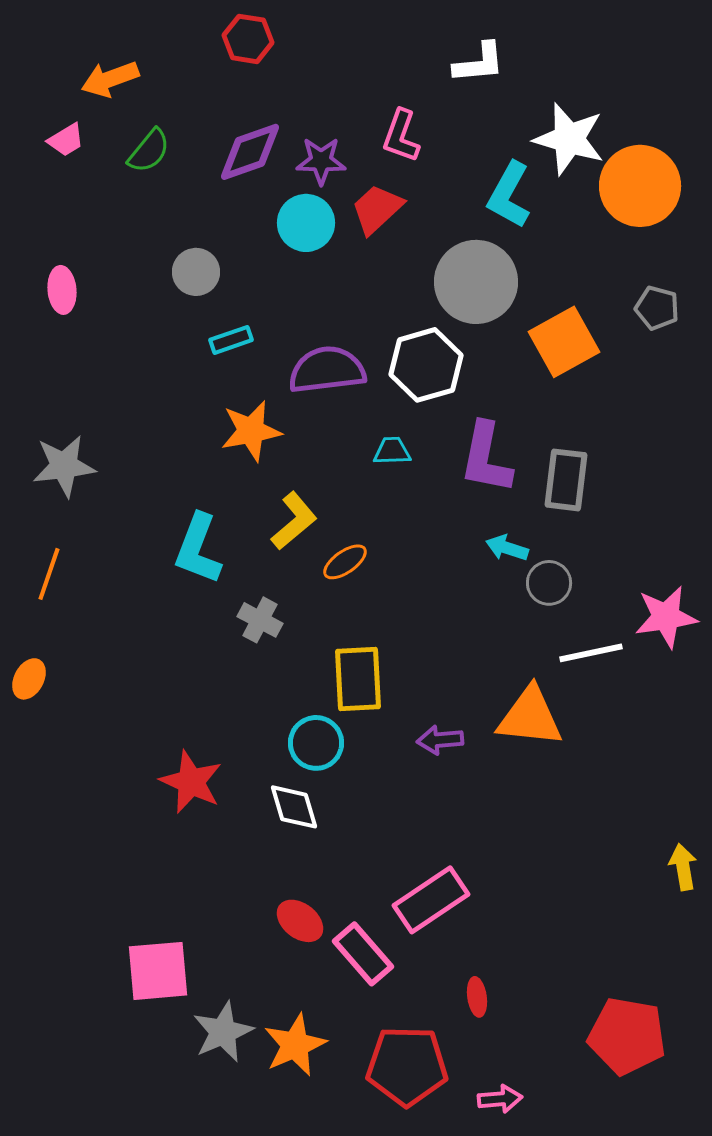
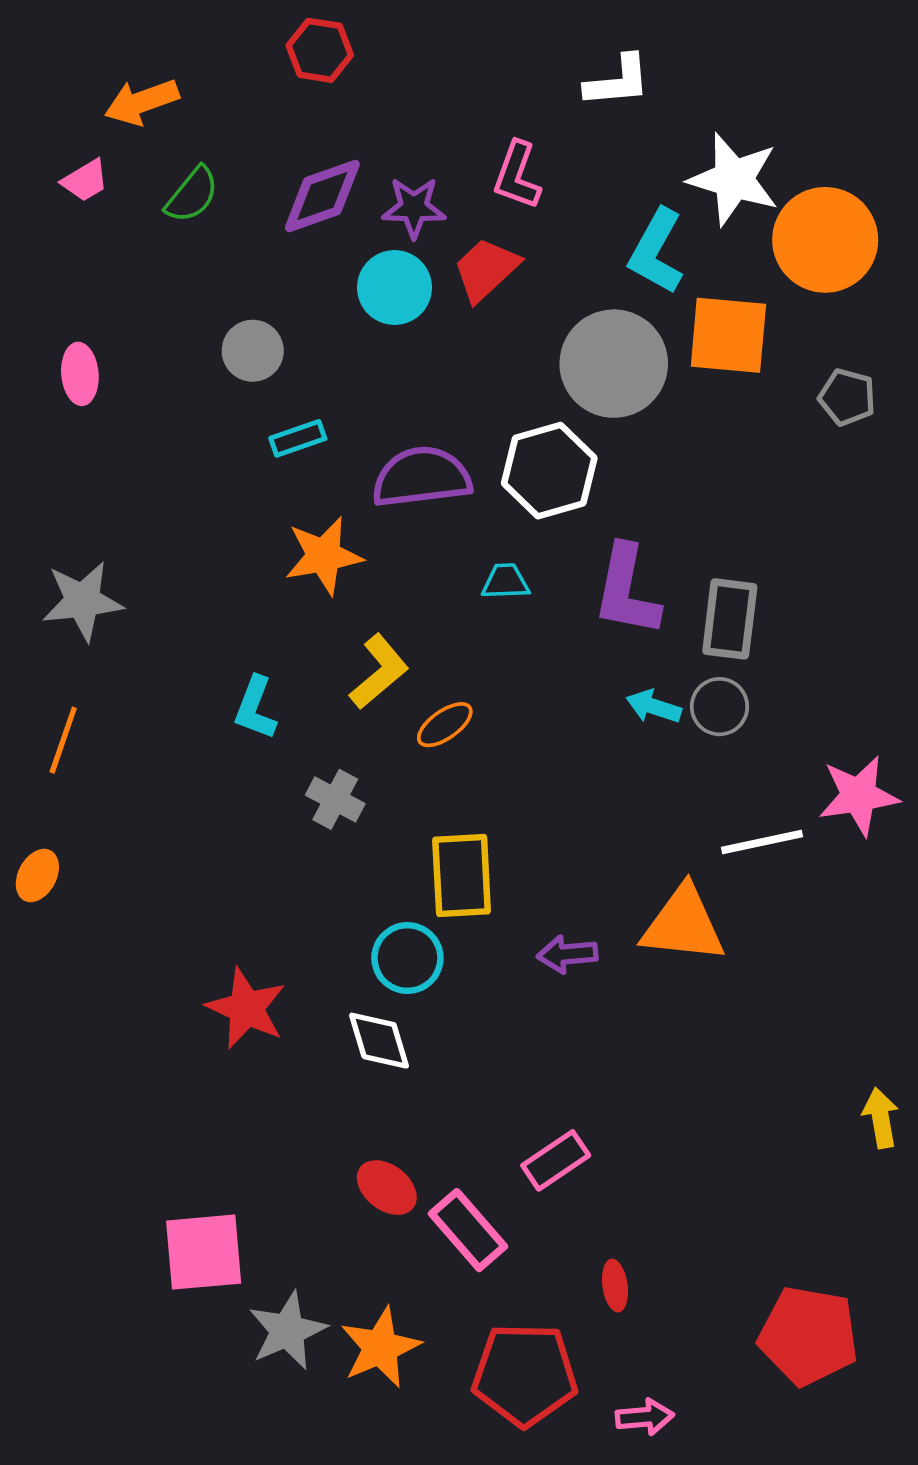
orange square: (564, 342) -> (728, 335), moved, turned 34
cyan L-shape: (198, 549) -> (255, 708), size x0.7
gray circle: (549, 583) -> (719, 707), moved
pink rectangle: (431, 900) -> (556, 1160), size x0.7

